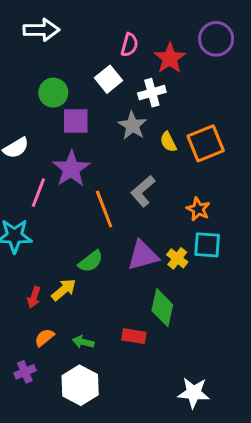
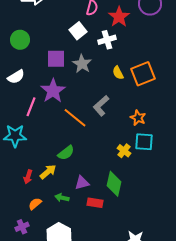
green circle: (53, 93) -> (20, 40), moved
gray star: (132, 125) -> (82, 64), moved
orange line: (104, 209) -> (75, 118), turned -30
purple triangle: (143, 255) -> (82, 183), moved, size x0.7
green arrow: (83, 342) -> (62, 198), moved

